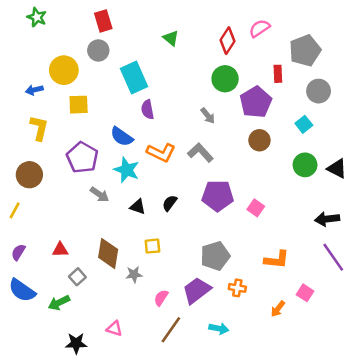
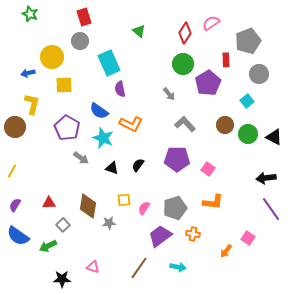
brown circle: (259, 140) -> (225, 125), moved
gray L-shape: (200, 153) -> (185, 124), moved
brown circle: (29, 175) -> (15, 127), moved
orange L-shape: (277, 260) -> (213, 202), moved
pink semicircle: (161, 298) -> (144, 208), moved

